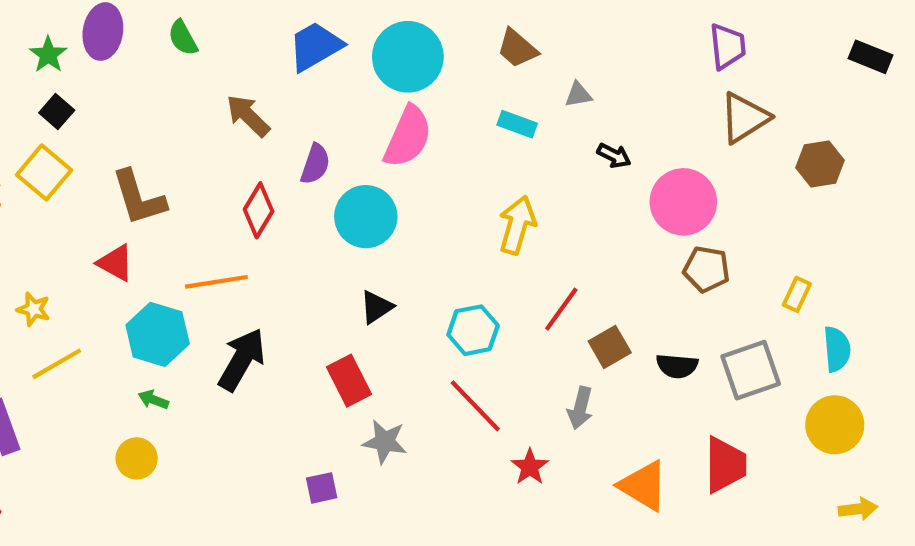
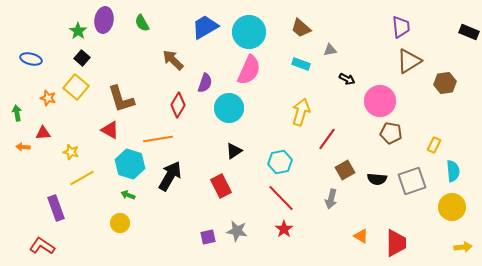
red line: (561, 309) -> (327, 139), moved
gray star: (385, 442) -> (237, 231), moved
red trapezoid: (725, 465) -> (396, 243), moved
red star: (530, 467) -> (284, 229), moved
orange triangle: (643, 486) -> (361, 236), size x0.6

